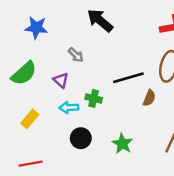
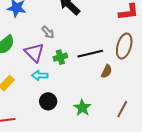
purple triangle: (61, 80) -> (34, 53), size x1.5
green cross: (94, 98) -> (60, 57), moved, turned -32

